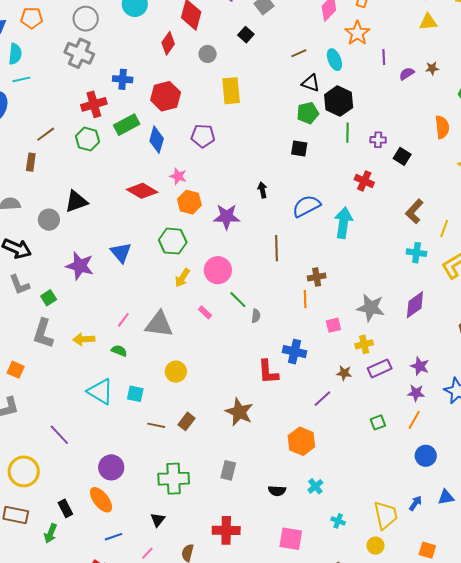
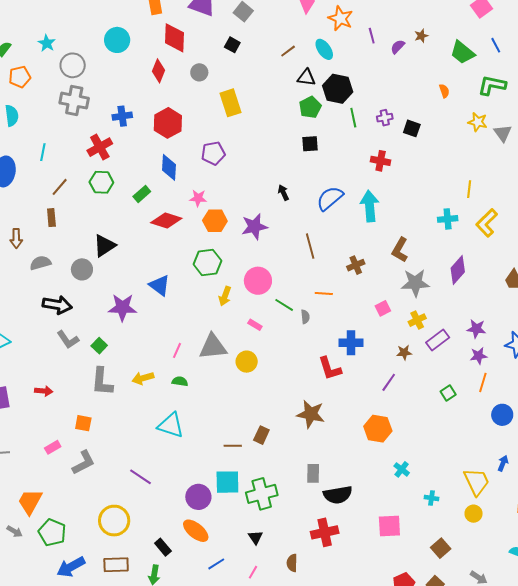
cyan line: (21, 79) -> (43, 152), moved, turned -54
green rectangle: (127, 125) -> (142, 194), moved, size x0.7
orange semicircle: (442, 127) -> (444, 91), size x0.6
brown L-shape: (414, 211) -> (400, 250), moved
orange line: (305, 299) -> (324, 293), moved, turned -72
yellow circle: (176, 372) -> (247, 362), moved
cyan square: (135, 394) -> (227, 482), moved, size x1.5
black semicircle: (277, 491) -> (338, 495), moved, size x1.6

